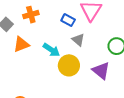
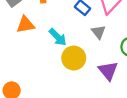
gray triangle: (78, 40) -> (98, 32), moved

